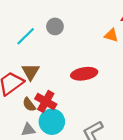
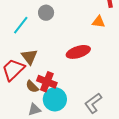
orange triangle: (111, 35) -> (99, 22), moved

